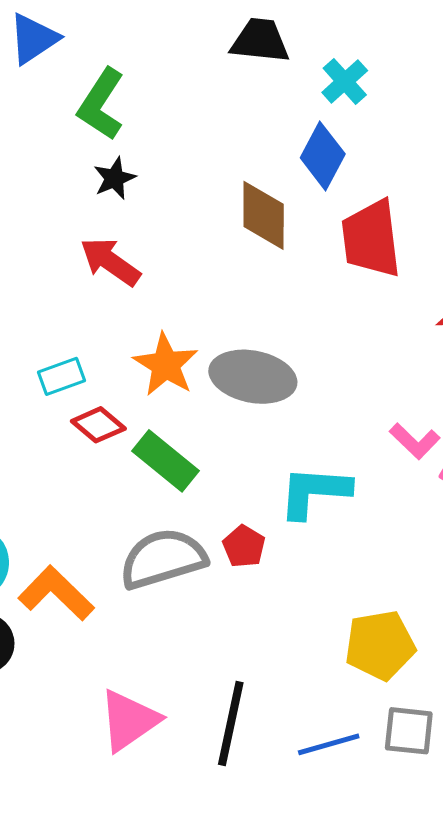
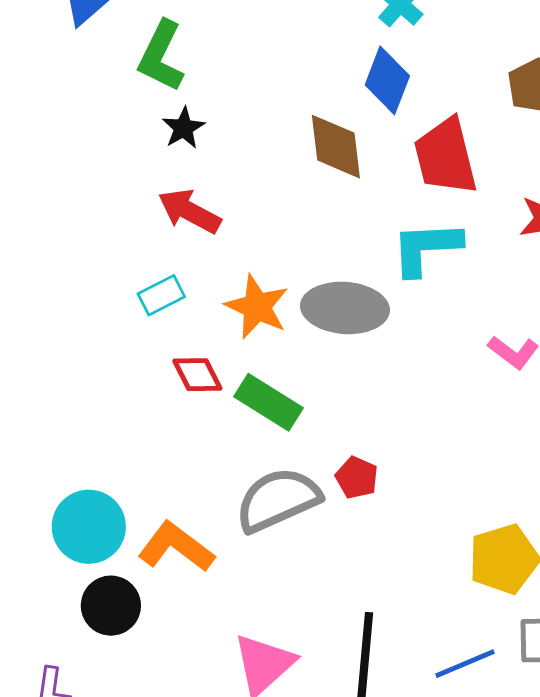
cyan rectangle: (62, 376) -> (161, 295), moved
red diamond: (98, 425) -> (197, 375), turned 30
cyan L-shape: (314, 492) -> (426, 248), moved

